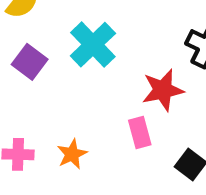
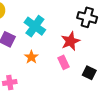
orange star: (72, 154) -> (31, 57), moved

